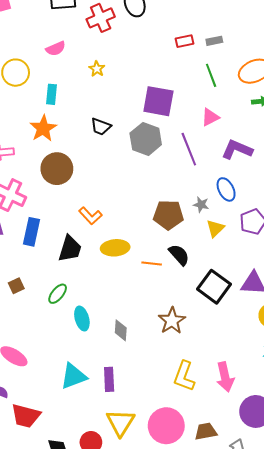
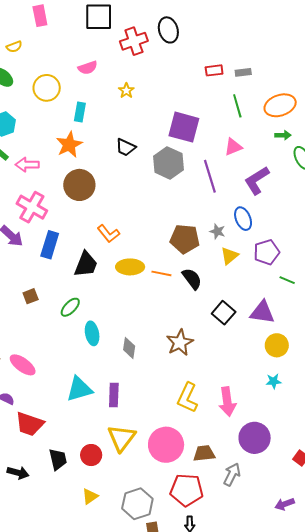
purple L-shape: (237, 149) -> (257, 180), turned -60
orange line: (152, 263) -> (161, 273), moved
black square: (214, 287) -> (224, 313), size x0.7

